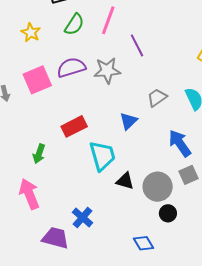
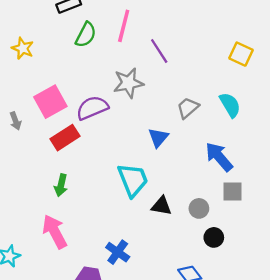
yellow star: (31, 32) -> (23, 48), moved
purple semicircle: (71, 67) -> (92, 108), moved
red rectangle: (74, 126) -> (65, 138), moved
gray square: (189, 175) -> (233, 191), turned 30
gray circle: (158, 187) -> (199, 208), size x0.6

